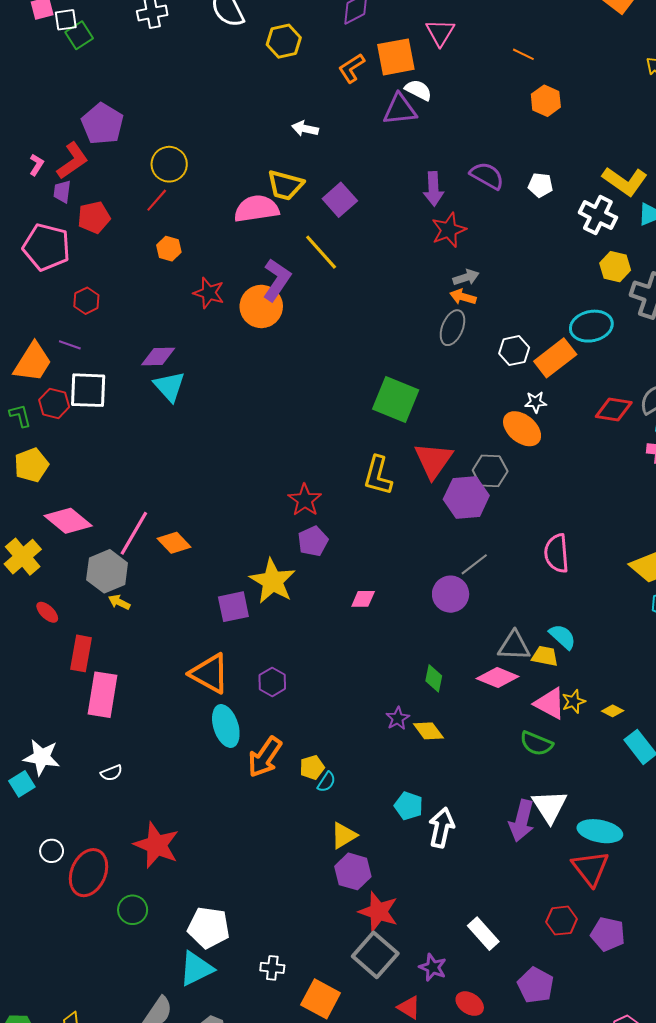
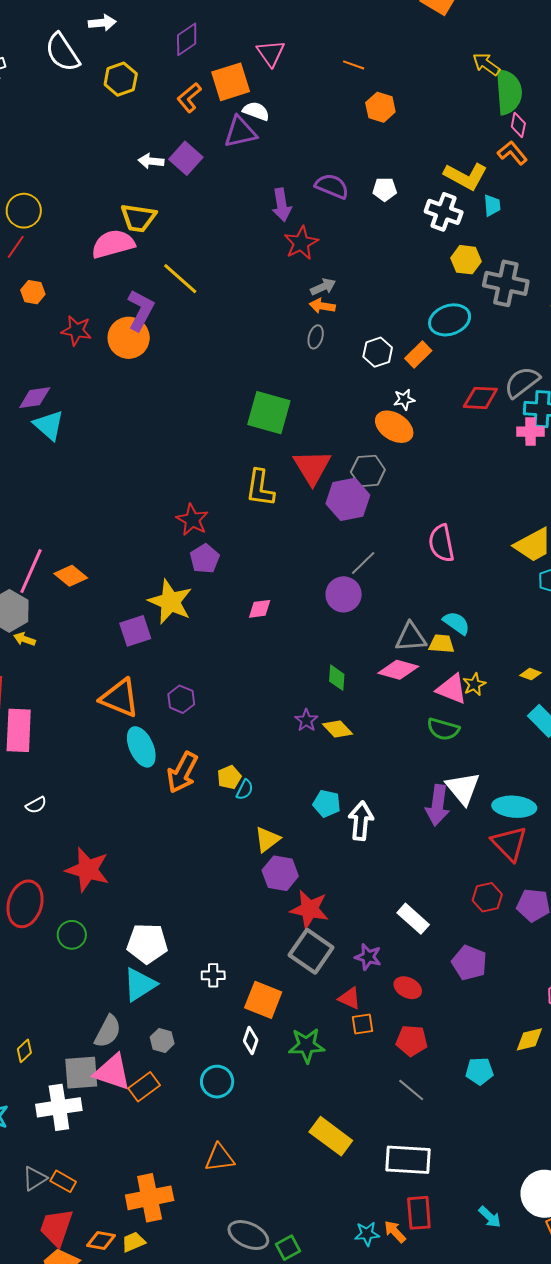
purple square: (340, 200) -> (186, 158), moved
gray ellipse: (452, 328) -> (316, 337), size x0.7
orange rectangle: (555, 358) -> (418, 355), size x0.7
yellow diamond: (613, 711) -> (531, 674), moved

